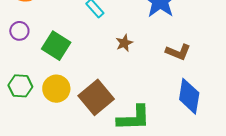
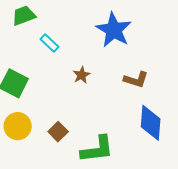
brown square: (96, 97) -> (58, 132), size x0.6

